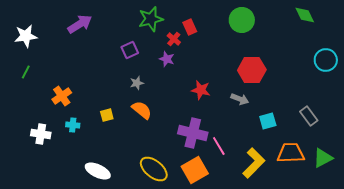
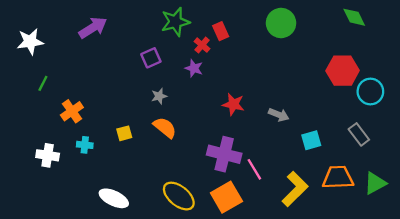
cyan circle: (326, 60) -> (370, 92), moved
red hexagon: (252, 70) -> (343, 71), moved
green line: (26, 72) -> (43, 83), moved

